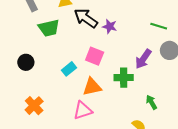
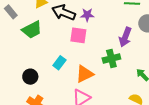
pink square: (95, 56) -> (78, 35), moved
black circle: (26, 62) -> (30, 77), moved

